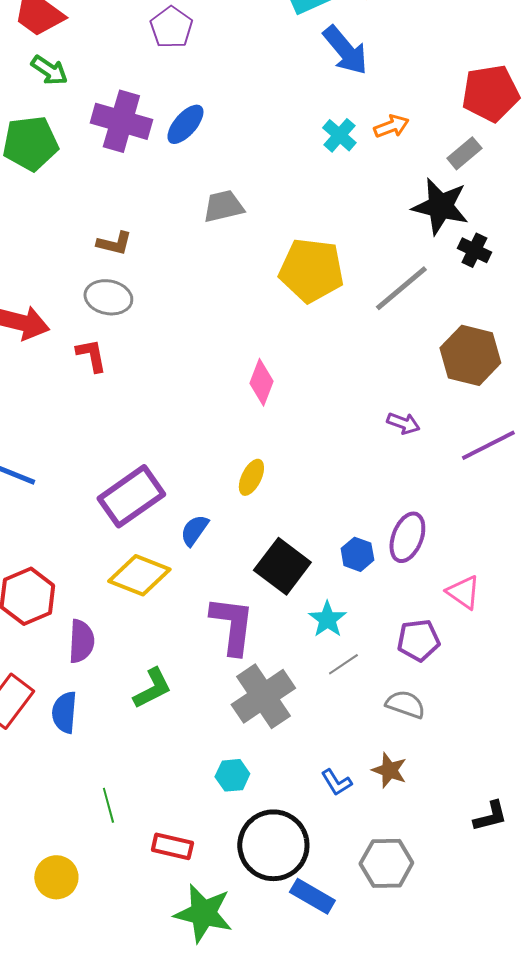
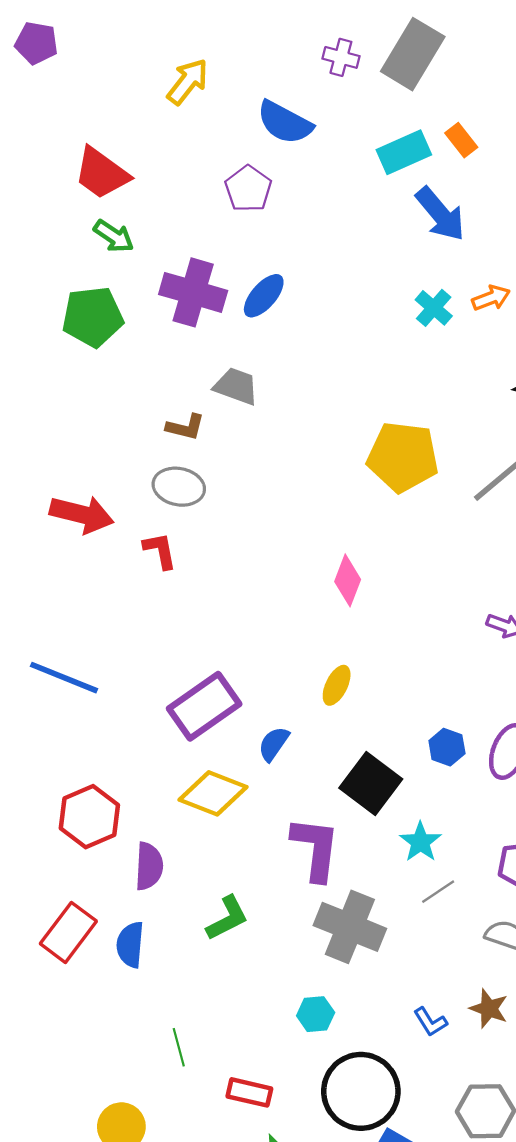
gray trapezoid: (223, 206) -> (236, 386), moved, turned 33
blue hexagon: (357, 554) -> (447, 747), moved
gray cross: (263, 696) -> (350, 927), turned -34

